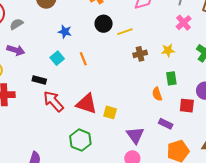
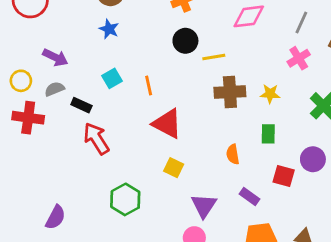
gray semicircle: (16, 24) -> (55, 89), moved
blue star: (65, 32) -> (109, 29), moved
brown cross: (140, 54) -> (230, 92), size x1.5
orange semicircle: (157, 94) -> (233, 154), moved
red triangle: (87, 104) -> (167, 124), moved

